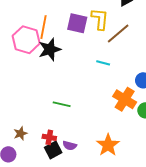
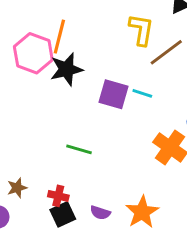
purple square: (77, 23) -> (113, 94), moved
purple semicircle: (70, 146) -> (100, 213), moved

